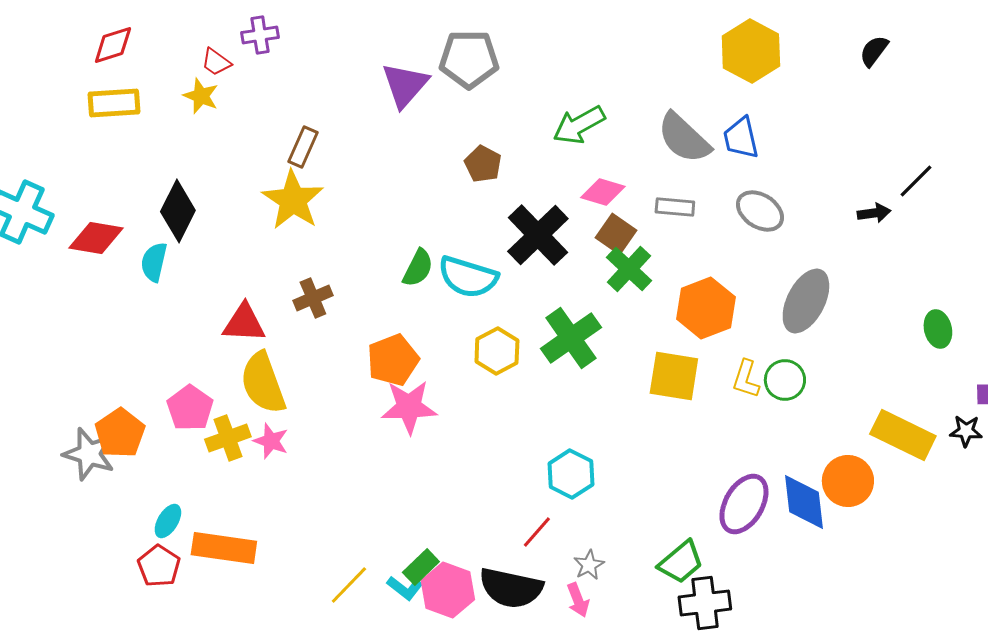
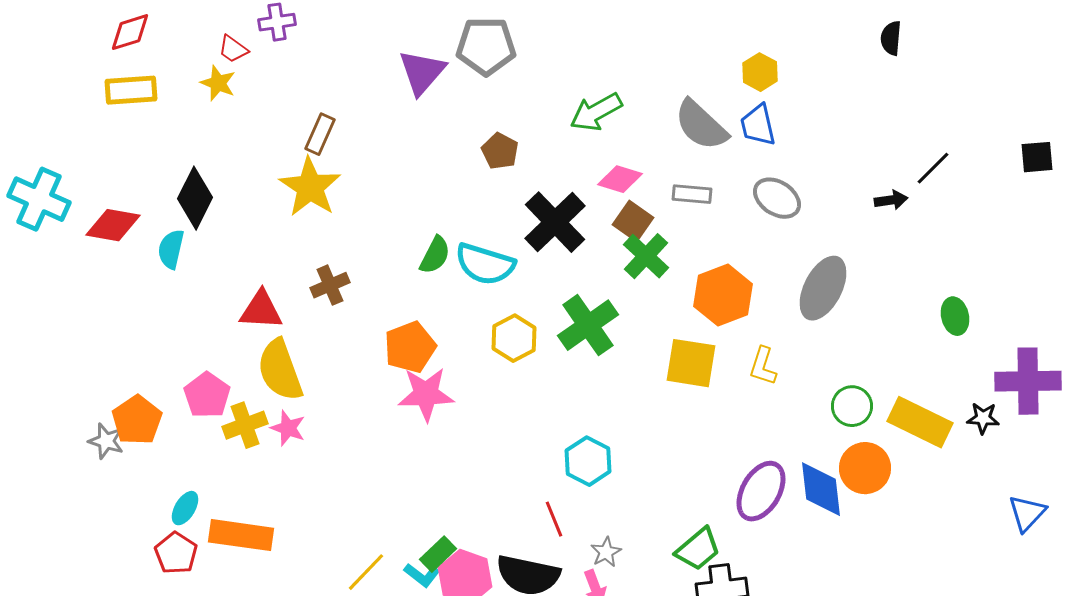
yellow hexagon: (751, 51) -> (760, 72), moved, size x0.6
black semicircle: (874, 51) -> (891, 38), turned -32
green circle: (785, 380) -> (852, 406), moved
gray star: (89, 454) -> (106, 441), size x0.7
red line: (537, 532) -> (554, 519), turned -63

